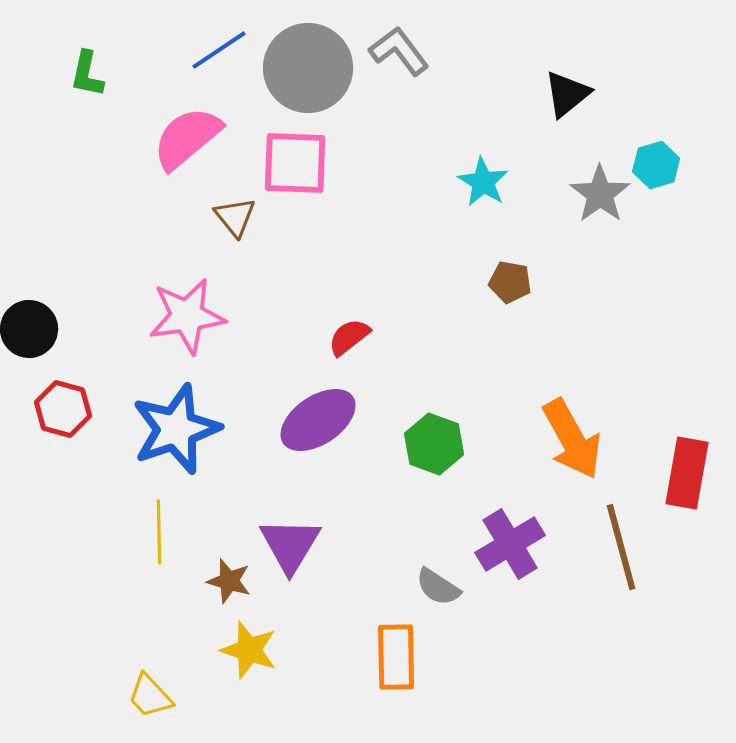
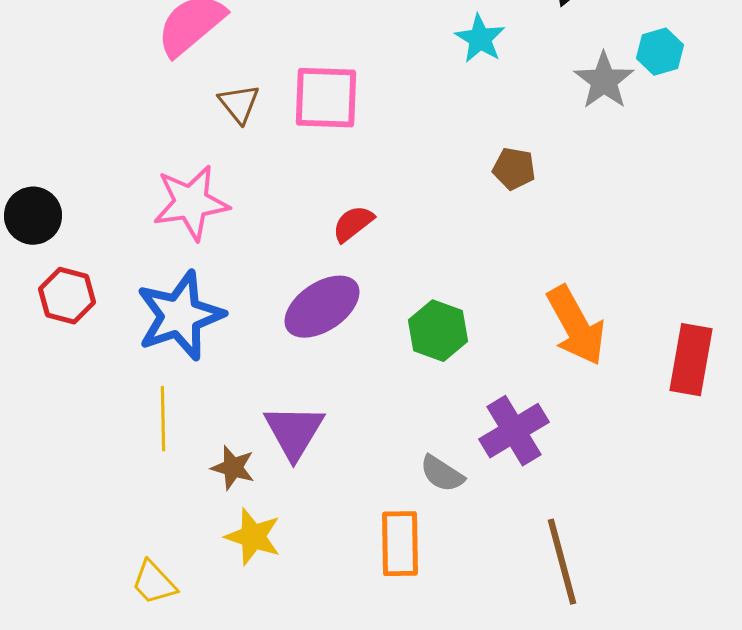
pink square: (295, 163) -> (326, 98), moved
cyan star: (483, 182) -> (480, 39), moved
brown line: (621, 547) -> (562, 562), moved

